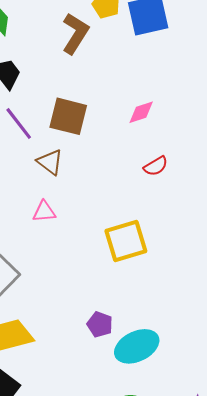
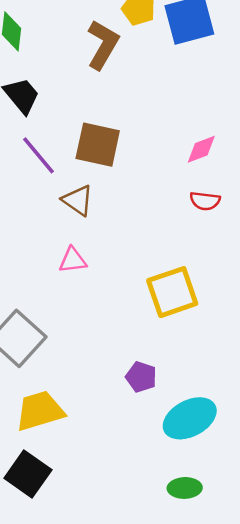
pink diamond: (141, 112) -> (201, 149), moved
red semicircle: (156, 166) -> (205, 201), turned 40
purple pentagon: (100, 324) -> (141, 377), moved

